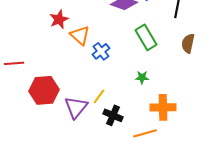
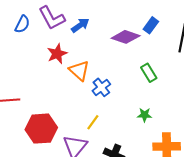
green rectangle: (146, 37) -> (149, 73), size x0.7
yellow line: (99, 96) -> (93, 122), moved

